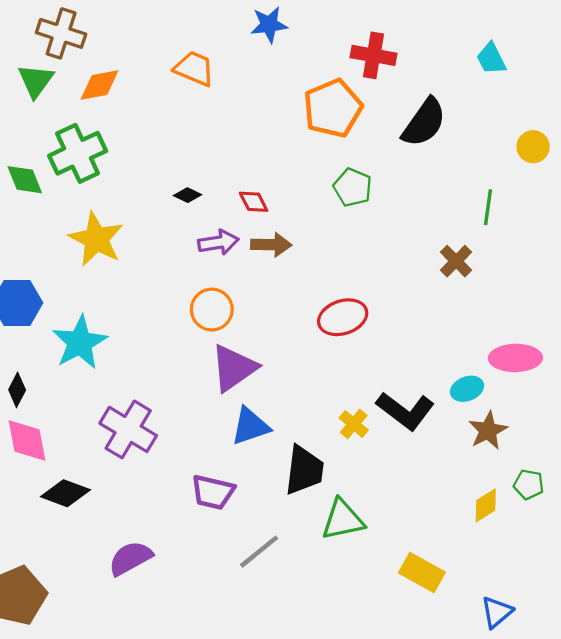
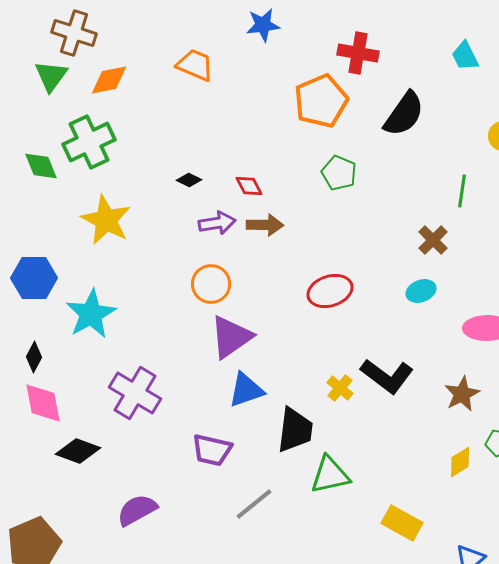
cyan ellipse: (467, 389) -> (421, 291), moved

